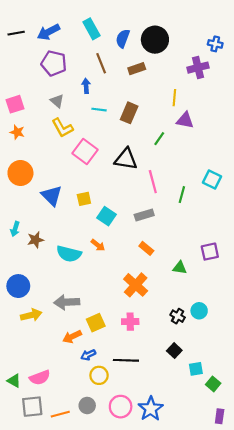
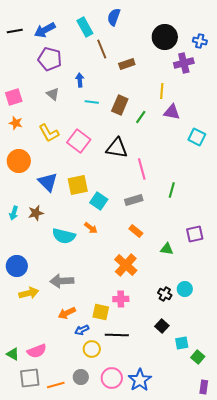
blue semicircle: (123, 39) -> (114, 17), moved
black circle: (155, 40) -> (165, 37), moved
brown line: (101, 63) -> (102, 49), moved
yellow L-shape: (62, 128) -> (49, 133), moved
green line: (159, 139) -> (141, 117), moved
cyan square: (212, 179) -> (197, 137), moved
green line: (182, 195) -> (172, 190), moved
yellow square: (84, 199) -> (78, 185), size x1.5
brown star: (36, 240) -> (36, 213), moved
yellow square: (96, 323) -> (101, 312), moved, turned 36

